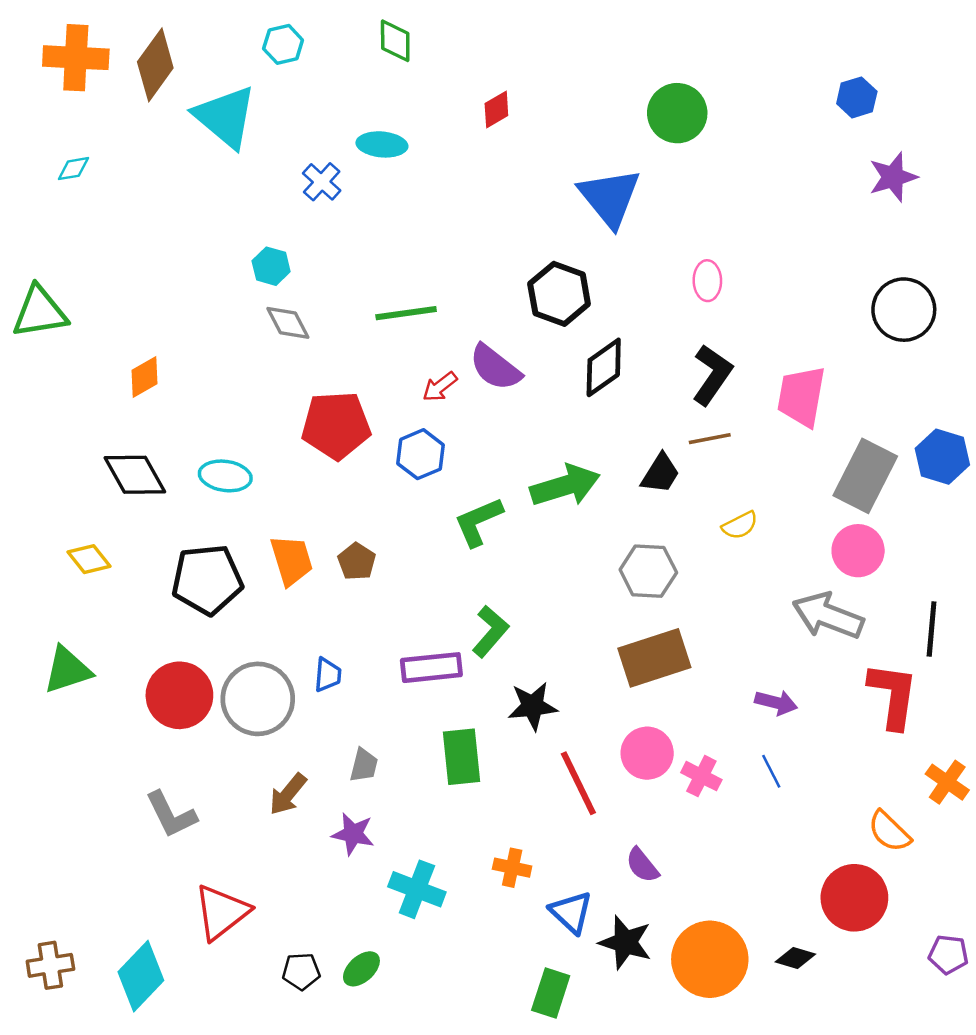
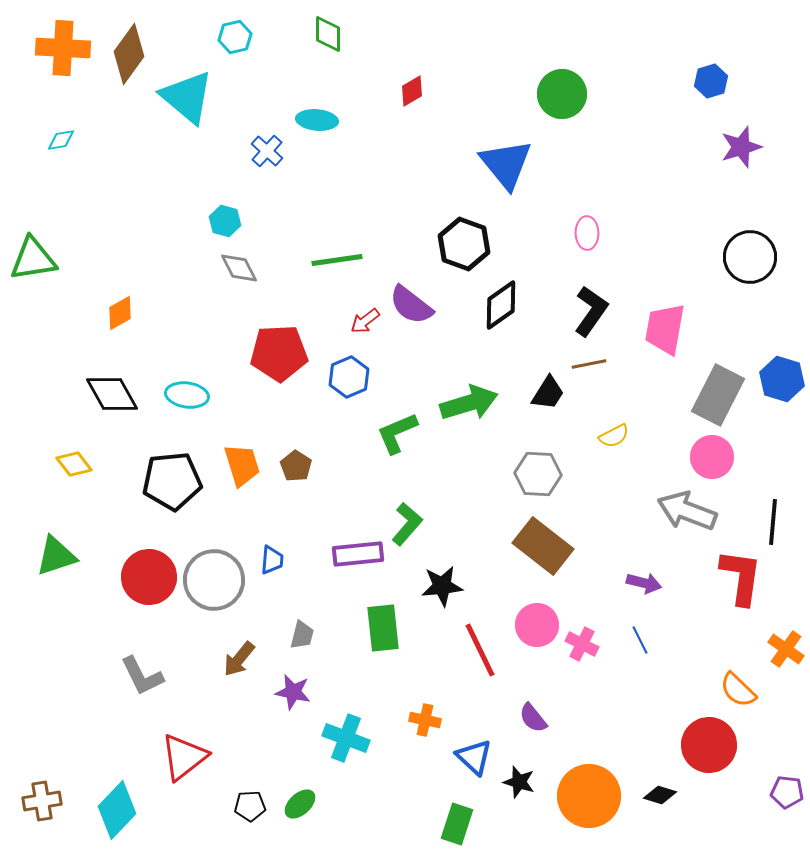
brown rectangle: (654, 658) -> (543, 546), turned 56
black star: (625, 942) -> (519, 782), size x0.7

